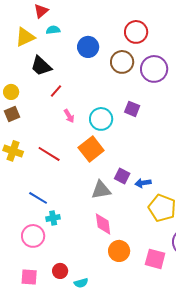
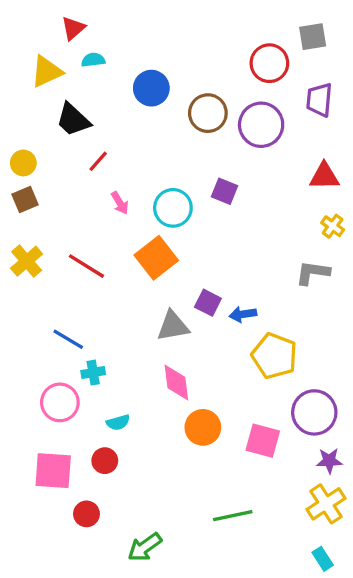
red circle: (136, 32) -> (269, 63), moved
yellow cross: (13, 151) -> (27, 261), turned 30
pink square: (29, 277) -> (53, 471), size x1.4
cyan semicircle: (81, 283) -> (118, 422), moved

